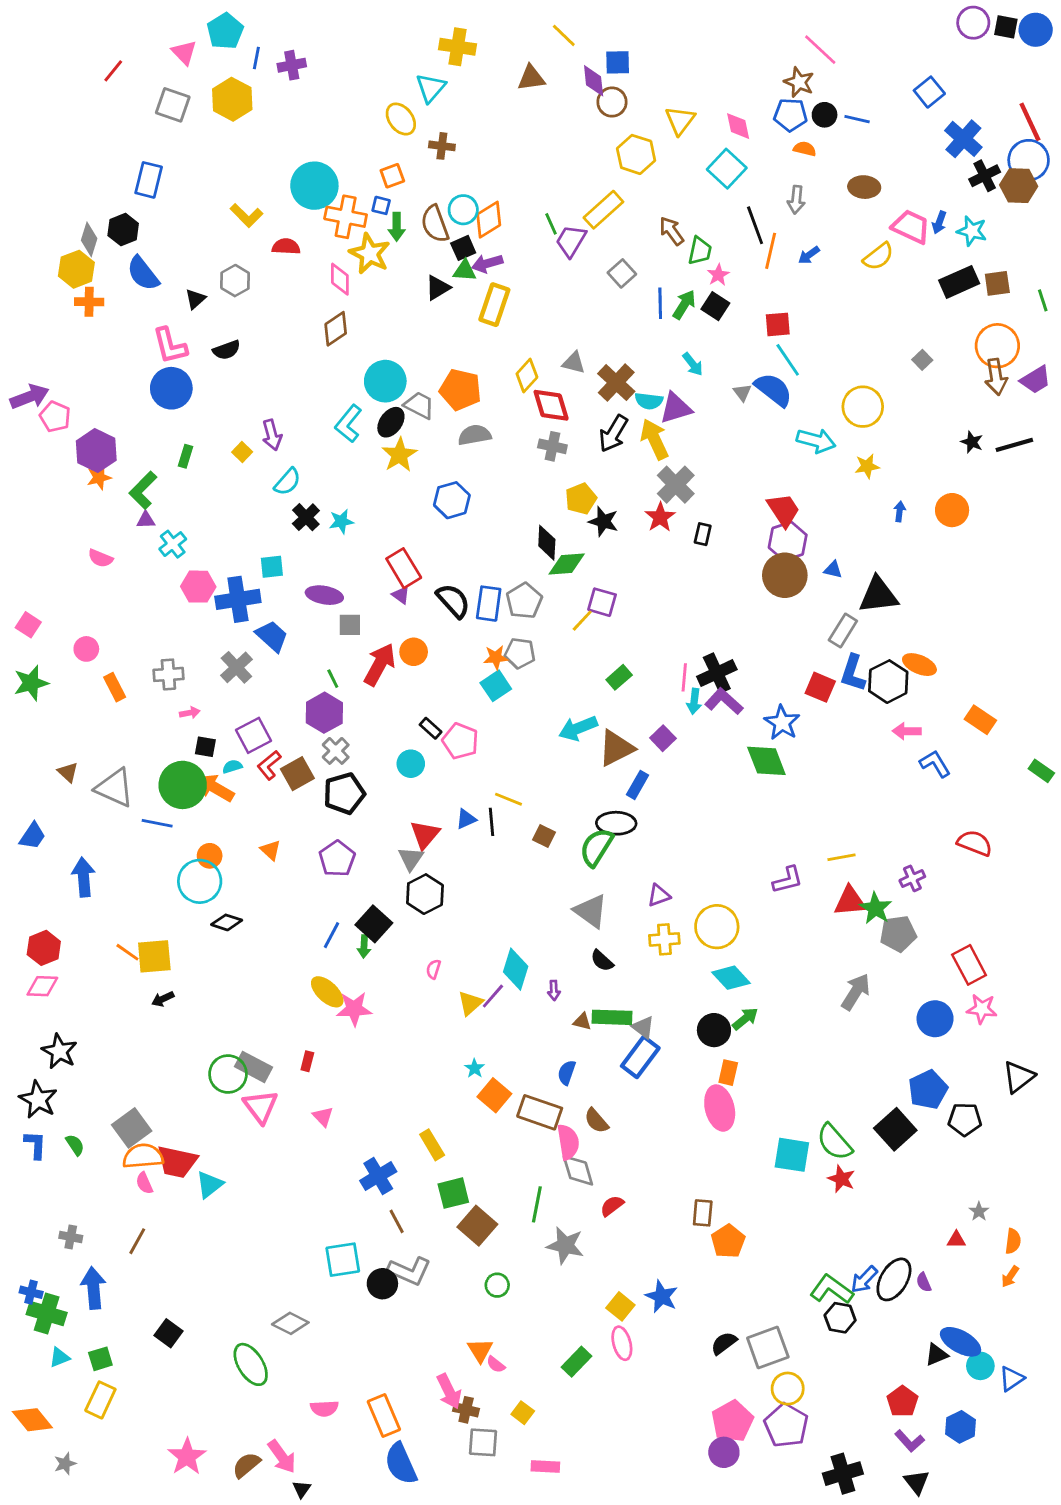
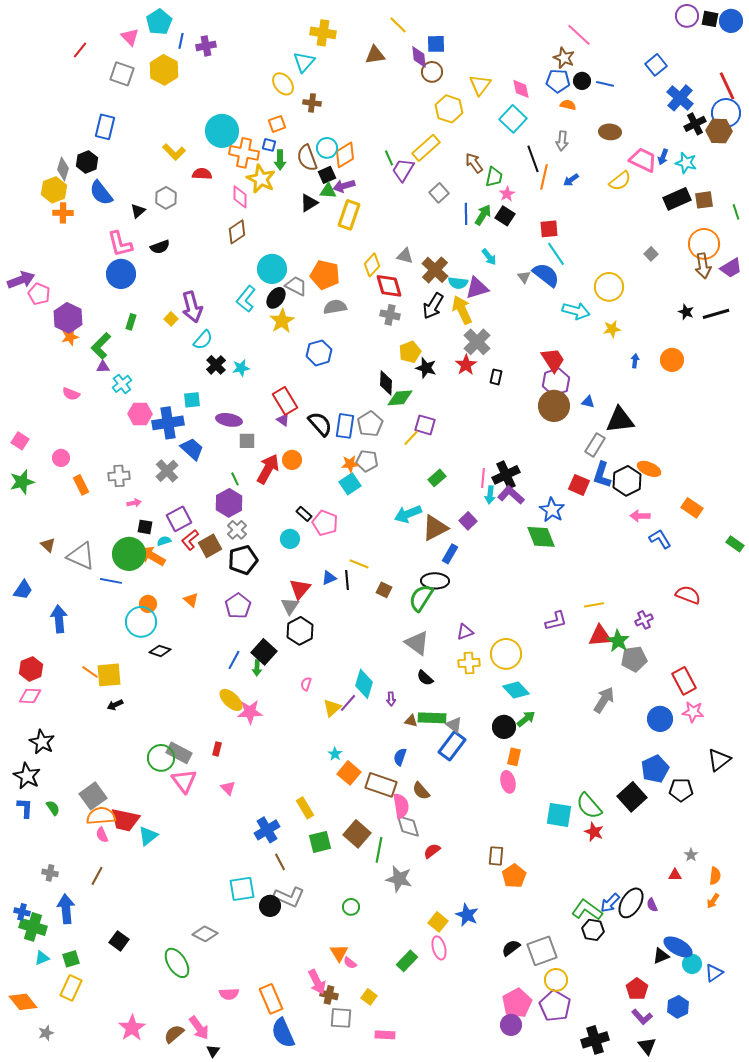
purple arrow: (272, 435) -> (192, 307), size x1.4
pink ellipse: (720, 1108) -> (508, 782), size x0.7
brown square: (477, 1226) -> (357, 834), moved

